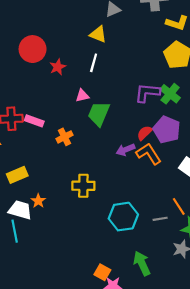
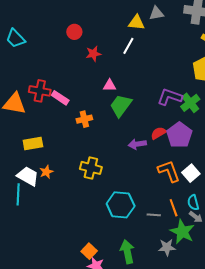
yellow triangle: (98, 34) -> (136, 23), moved, turned -30
red circle: (33, 49) -> (74, 32), size x0.6
white line: (94, 63) -> (128, 46), moved
orange L-shape: (149, 154) -> (169, 171), moved

